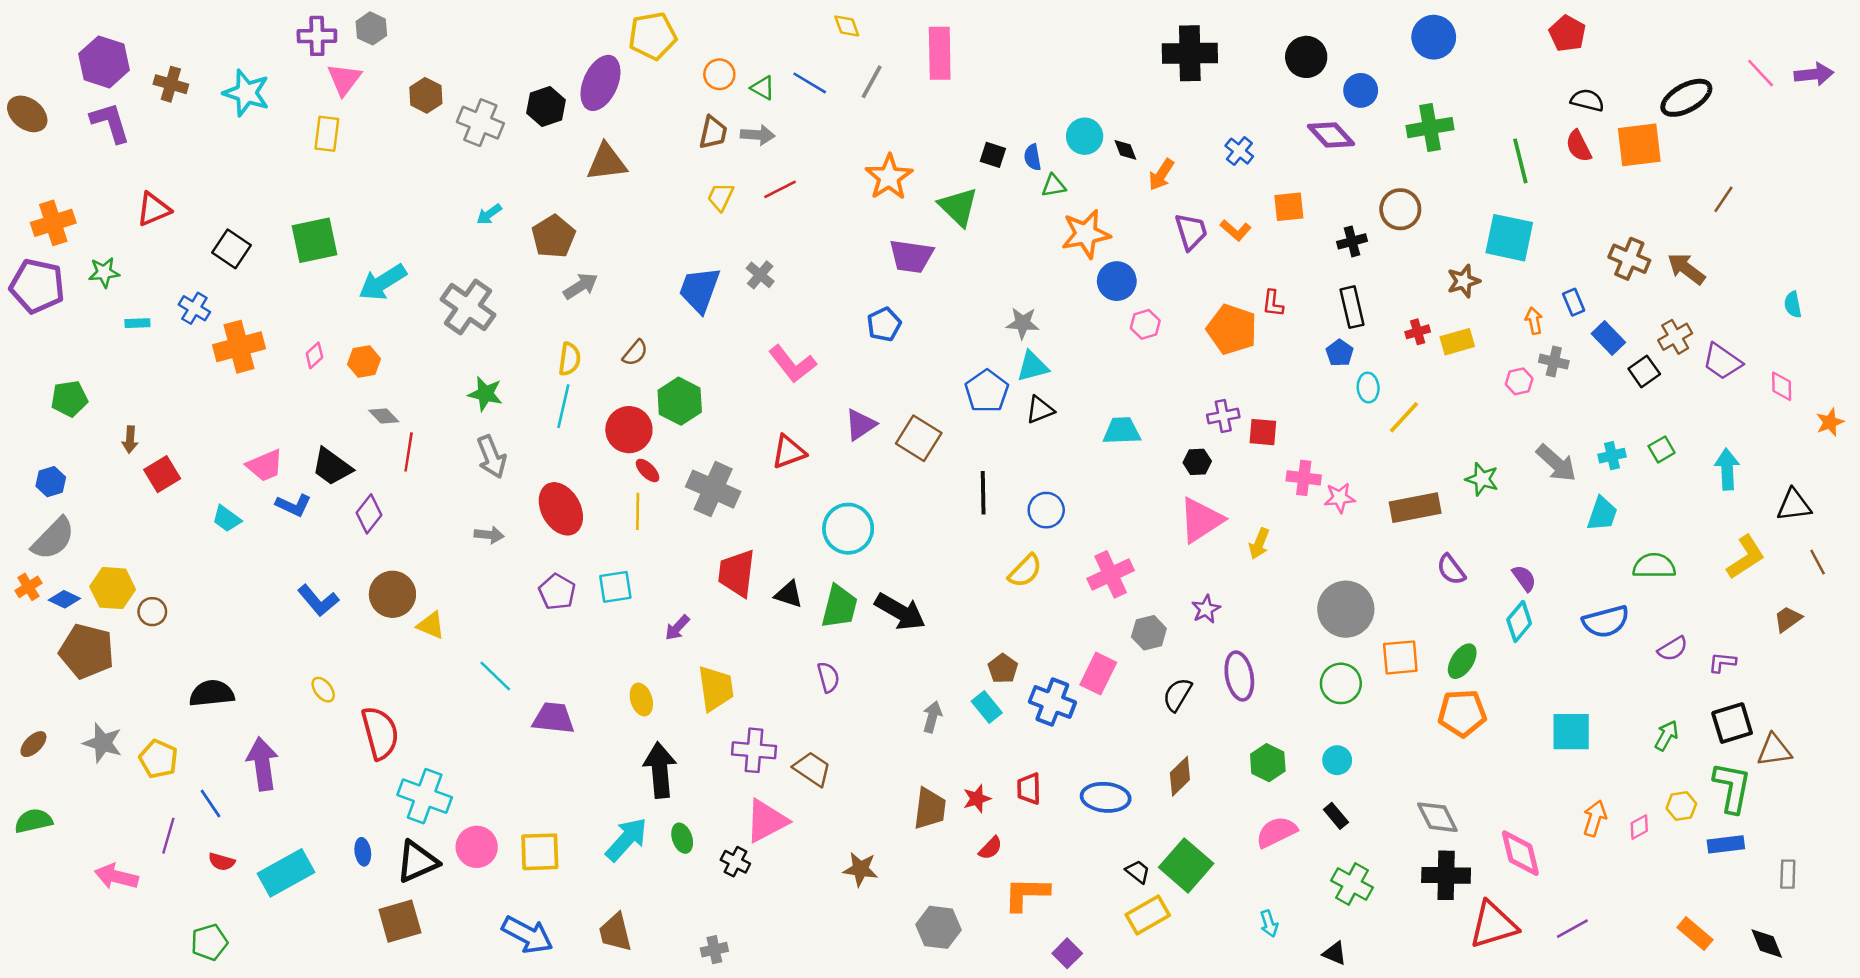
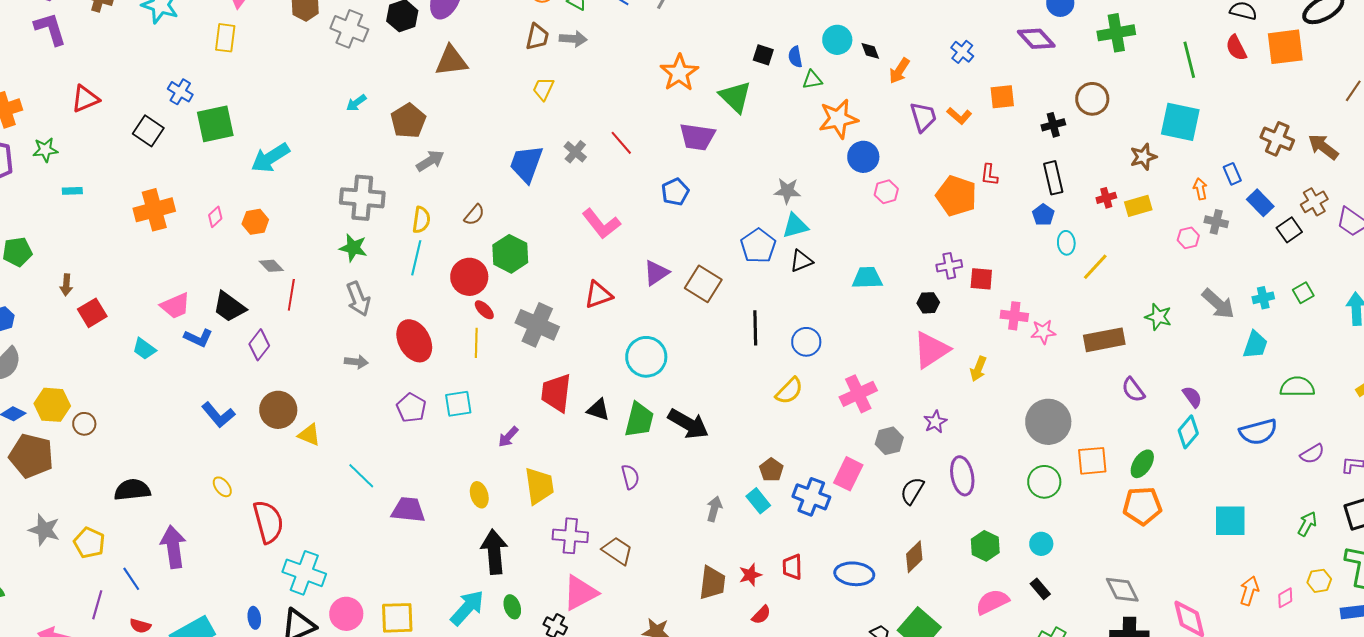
red line: (780, 189) -> (621, 143), moved, turned 76
gray cross: (468, 307) -> (362, 198), moved, turned -30
blue cross: (194, 308) -> (180, 92), moved

